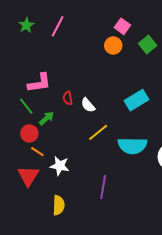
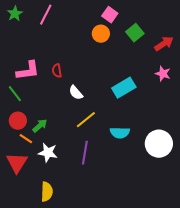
red semicircle: (68, 98) -> (57, 71), moved
green arrow: (47, 118) -> (40, 126), moved
cyan semicircle: (132, 146) -> (120, 133), size x0.7
purple line: (103, 187) -> (85, 153), moved

